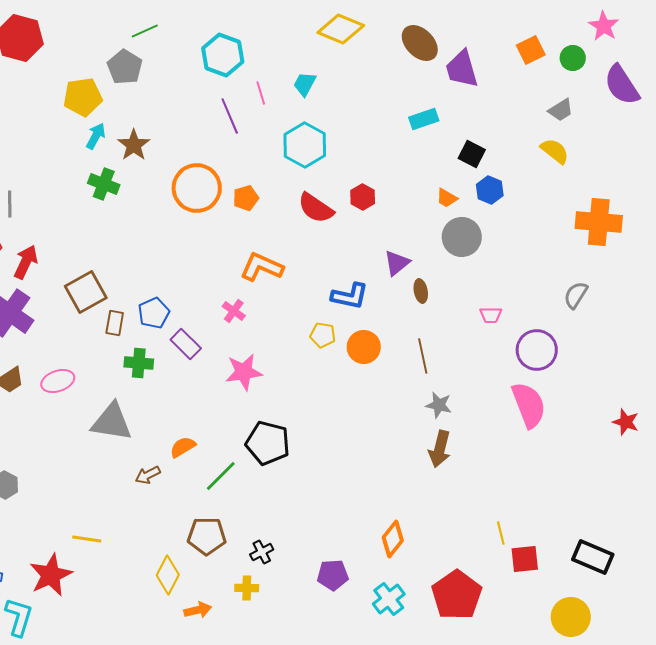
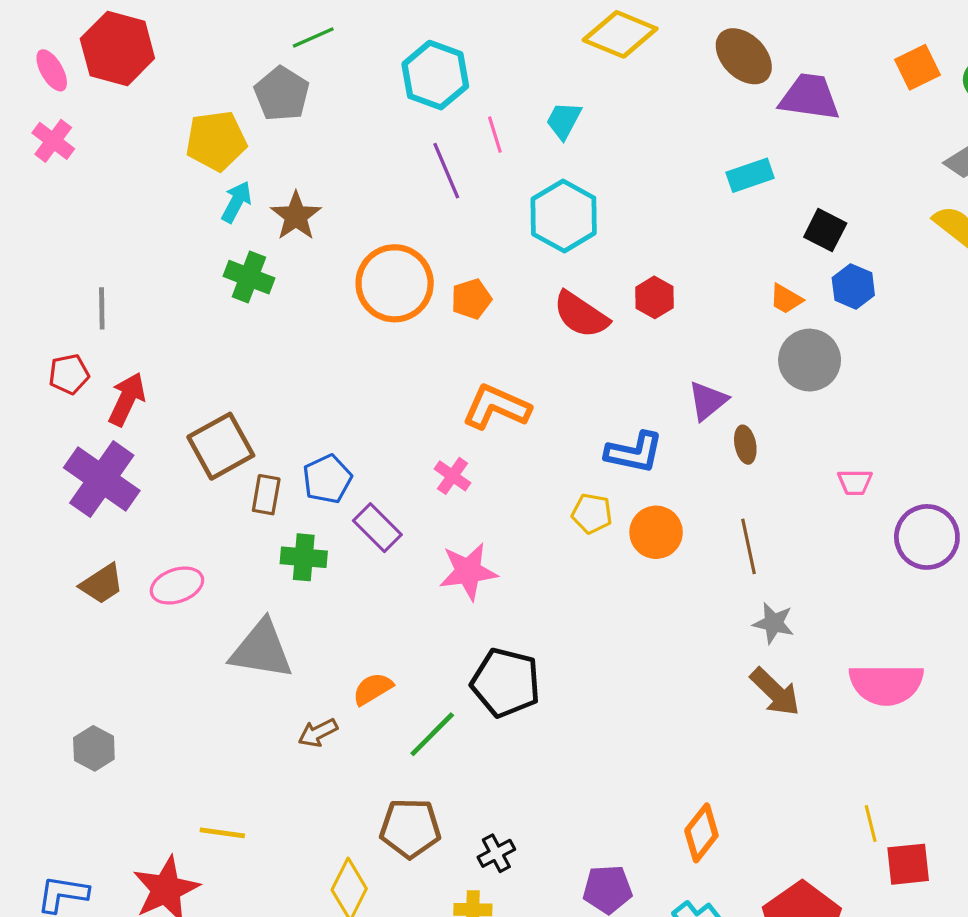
purple trapezoid: (462, 69) -> (810, 97), turned 114
pink semicircle: (529, 405) -> (886, 684), moved, turned 111
brown arrow: (440, 449) -> (775, 692), turned -60

